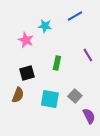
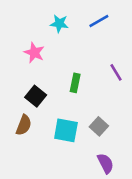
cyan star: (45, 26) -> (59, 24), moved
black square: (27, 73) -> (36, 96), turned -35
purple semicircle: (89, 116) -> (105, 163), moved

